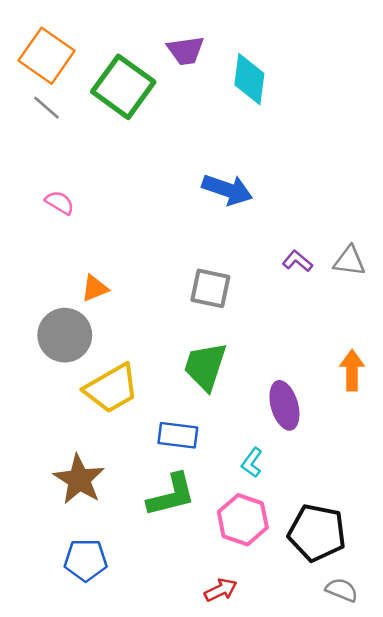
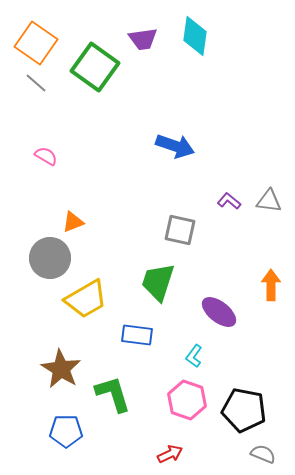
cyan diamond: (249, 79) -> (195, 36), moved
gray square: (210, 288) -> (180, 230), moved
purple ellipse: (284, 405) -> (219, 312), turned -36
green L-shape: (171, 495) -> (113, 394), moved, turned -93

